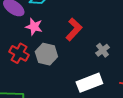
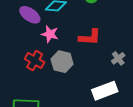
red L-shape: (74, 29) -> (90, 37), turned 50

